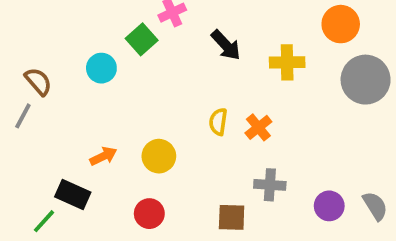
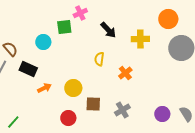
green square: (142, 39) -> (64, 27), turned 35
yellow semicircle: (218, 122) -> (99, 59), moved
gray cross: (270, 185) -> (122, 110), moved, turned -35
black rectangle: (73, 194) -> (28, 69), moved
brown square: (232, 217) -> (93, 104), moved

